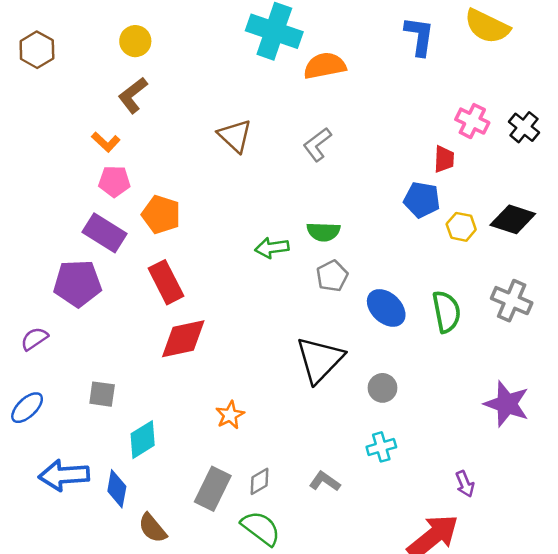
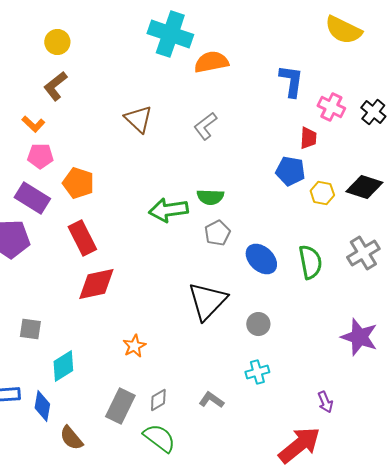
blue L-shape: (419, 36) -> (291, 81), moved
green arrow: (272, 248) -> (168, 210), size x1.4
gray cross: (512, 301) -> (363, 253), turned 36

